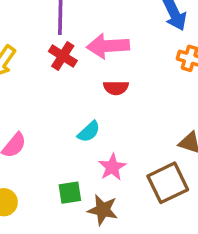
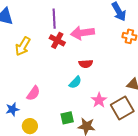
red semicircle: (116, 88) -> (86, 64), moved
pink star: (112, 167) -> (99, 100), moved

